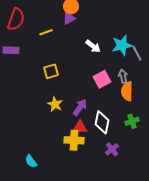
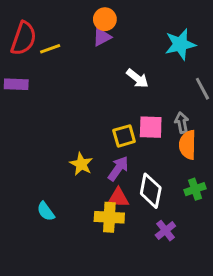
yellow line: (46, 32) -> (50, 49), moved
cyan star: (122, 45) -> (180, 44), moved
yellow square: (51, 71) -> (124, 136), moved
pink square: (102, 79) -> (151, 127), turned 30
cyan semicircle: (31, 161) -> (46, 211), moved

